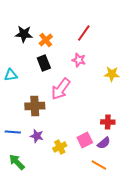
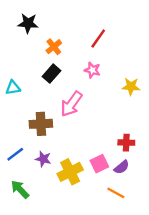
black star: (24, 34) -> (28, 23), moved
black rectangle: (44, 63) -> (51, 74), turned 63
blue line: (13, 132) -> (15, 154), turned -42
yellow cross: (60, 147) -> (70, 172), size x1.5

